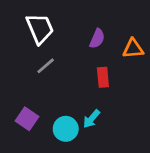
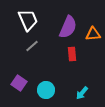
purple semicircle: (97, 39) -> (68, 27), size x1.6
cyan arrow: (91, 119) -> (82, 93), moved

